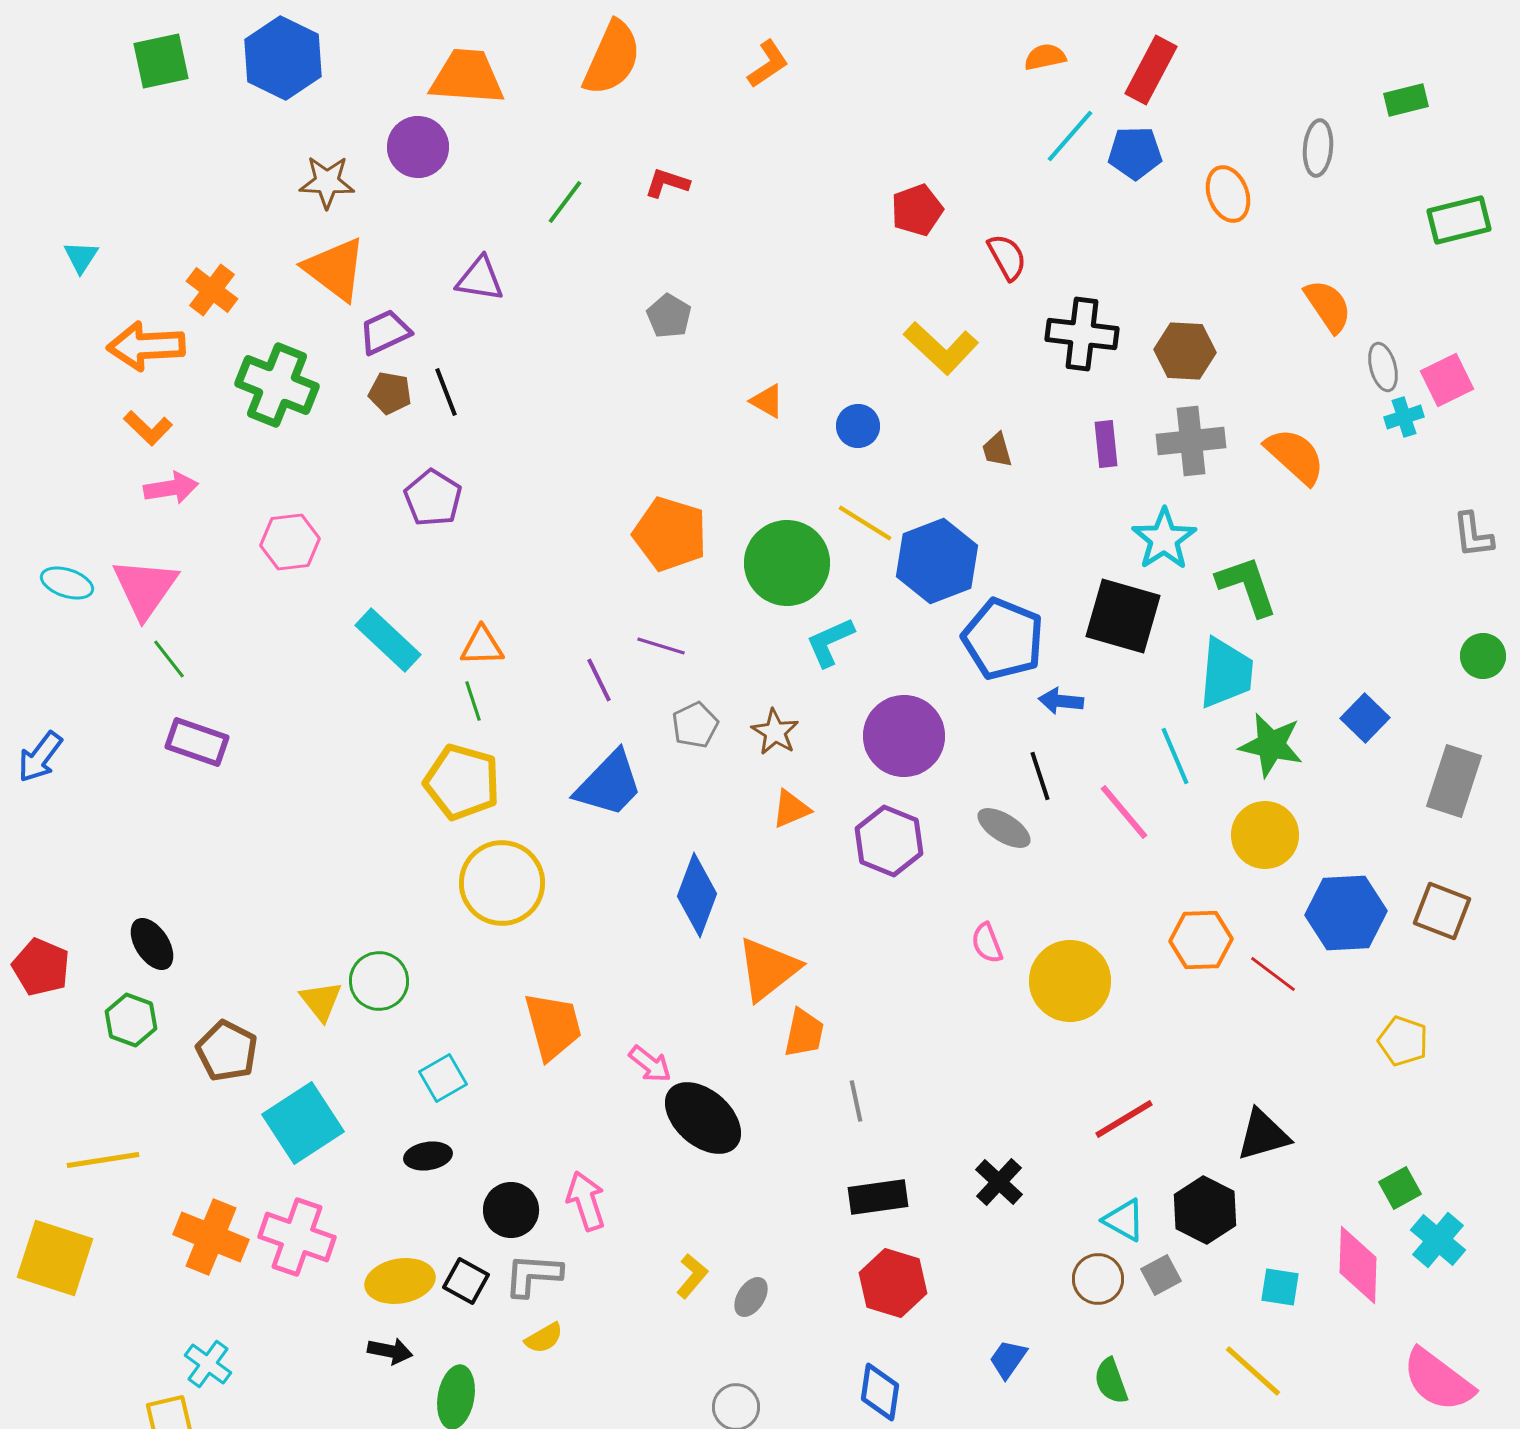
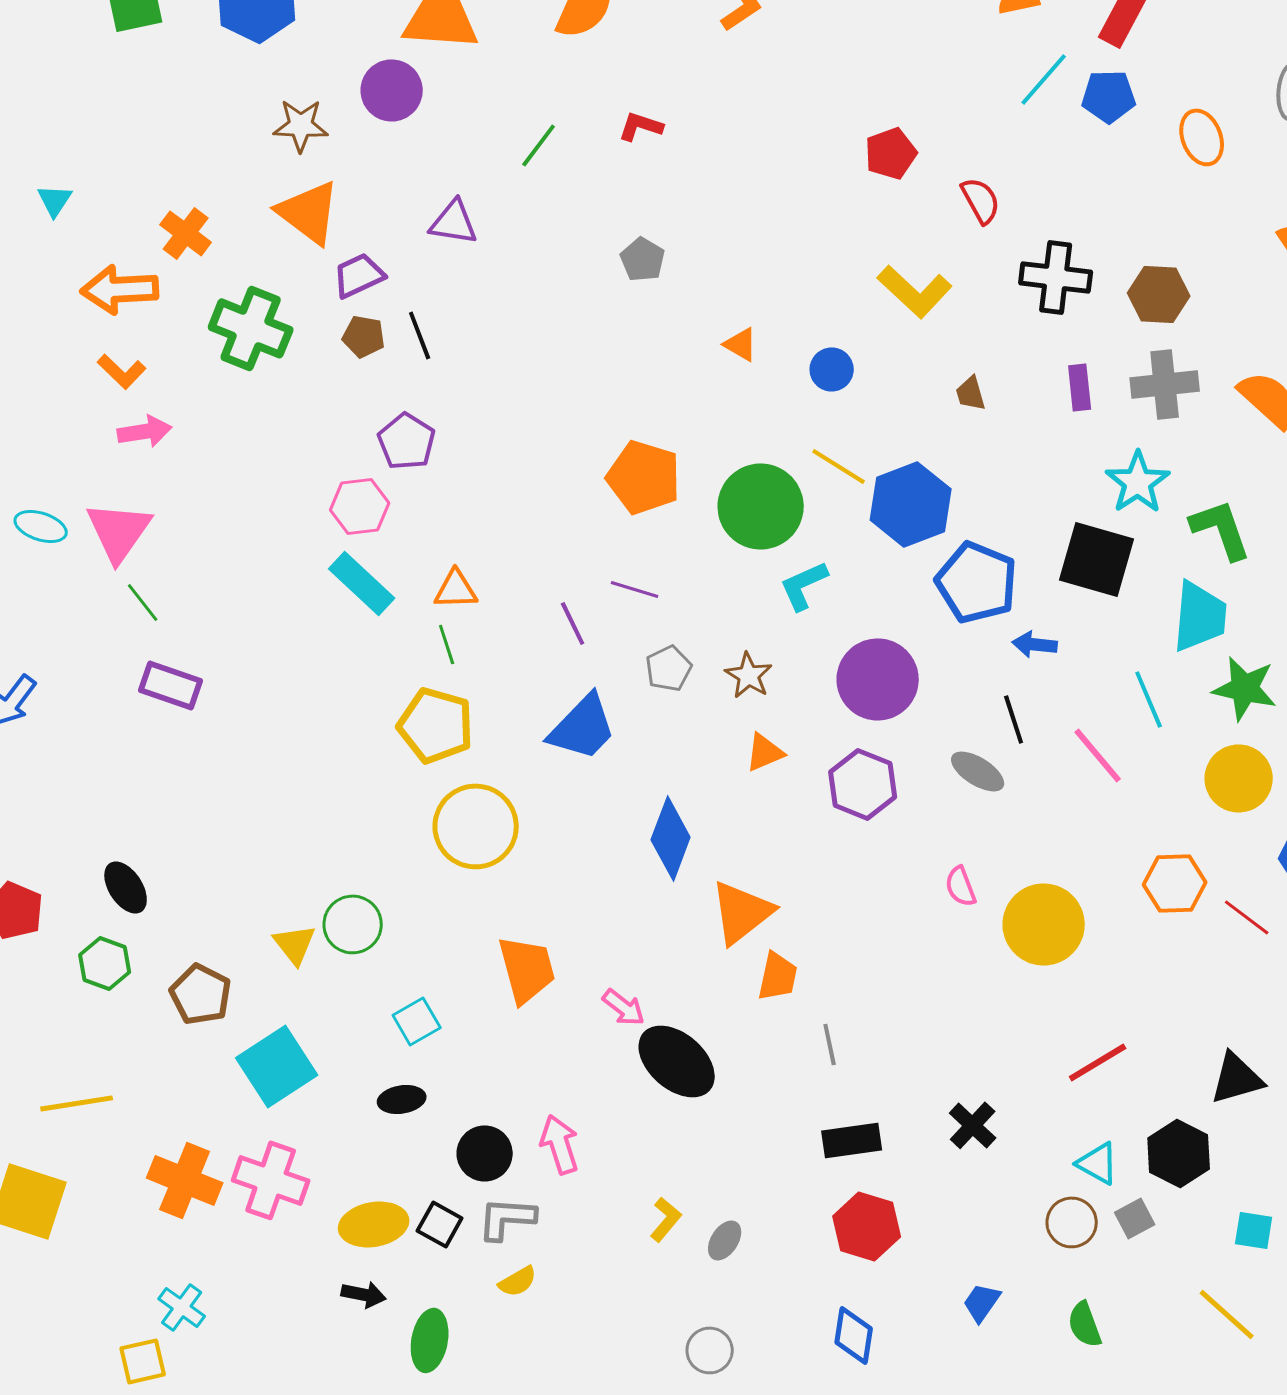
pink hexagon: (290, 542) -> (360, 506), moved

